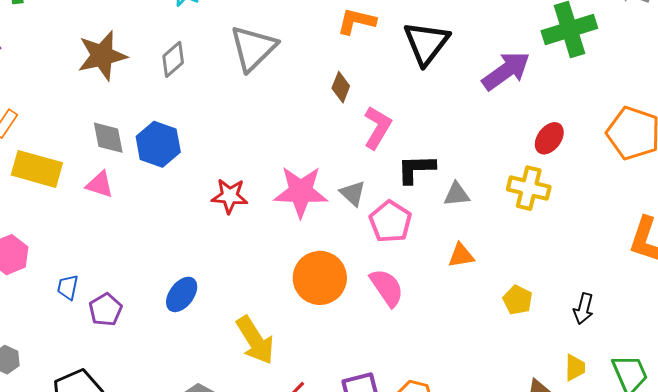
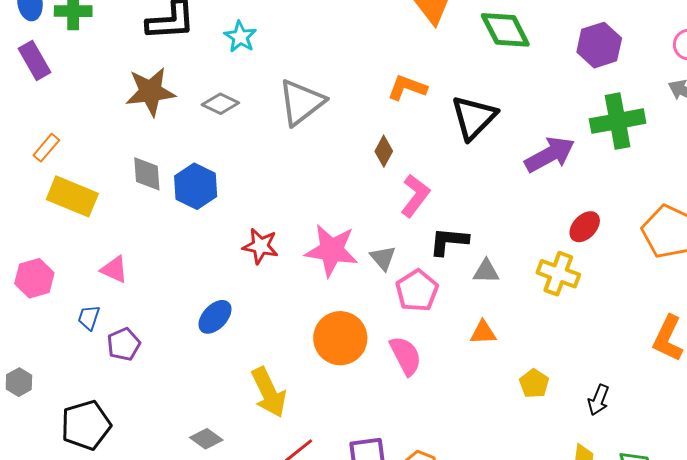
gray diamond: (173, 59) -> (220, 104), turned 60
pink triangle: (100, 185) -> (114, 269), moved
blue ellipse: (182, 294) -> (215, 317), moved

